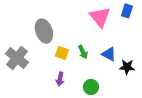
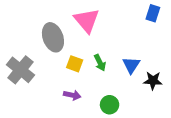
pink triangle: (100, 17) -> (87, 20), moved
blue triangle: (109, 54) -> (131, 65), turned 35
purple arrow: (60, 79) -> (72, 95), turned -88

